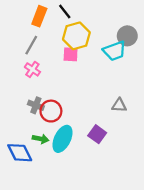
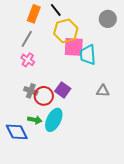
gray circle: (127, 36) -> (108, 19), moved
cyan trapezoid: (115, 51) -> (88, 55), moved, turned 105
pink square: (71, 54) -> (74, 47), moved, size x1.5
purple square: (97, 134) -> (63, 90), moved

